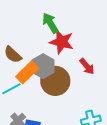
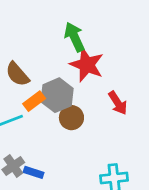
orange rectangle: (27, 72) -> (34, 101), size x0.7
brown circle: (55, 81) -> (71, 118), size x0.6

